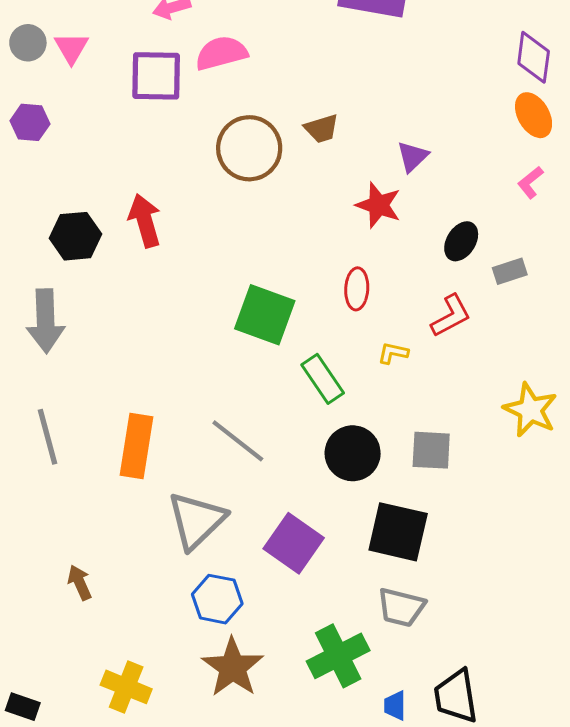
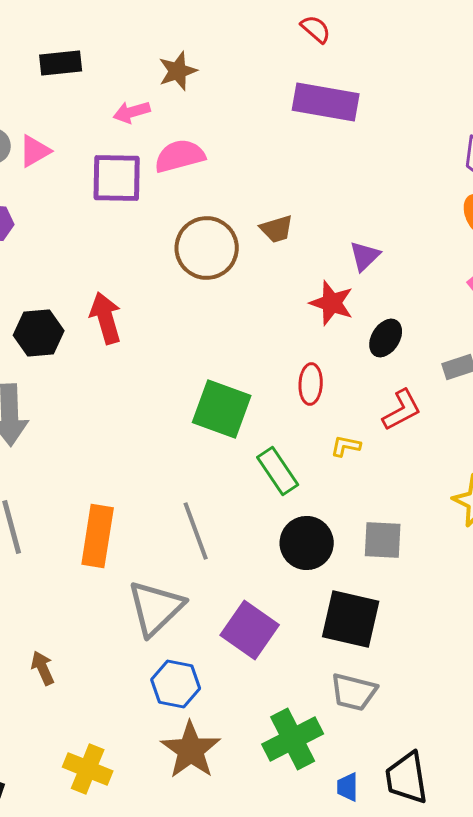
pink triangle: (71, 48) -> (35, 151), turned 30
black ellipse: (461, 241) -> (386, 338), moved
gray line: (238, 441) -> (196, 531), turned 32

